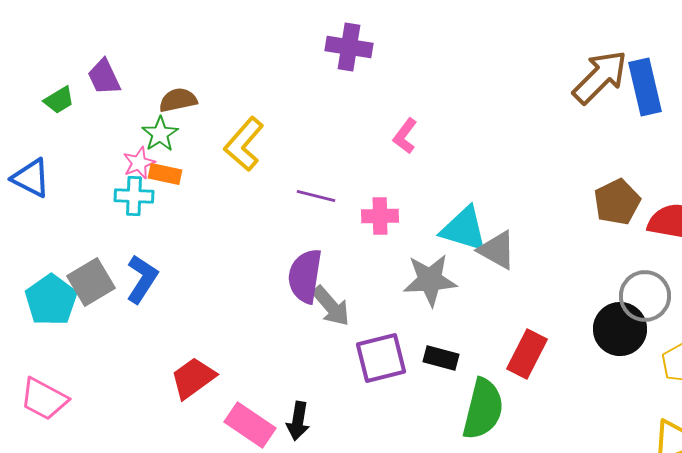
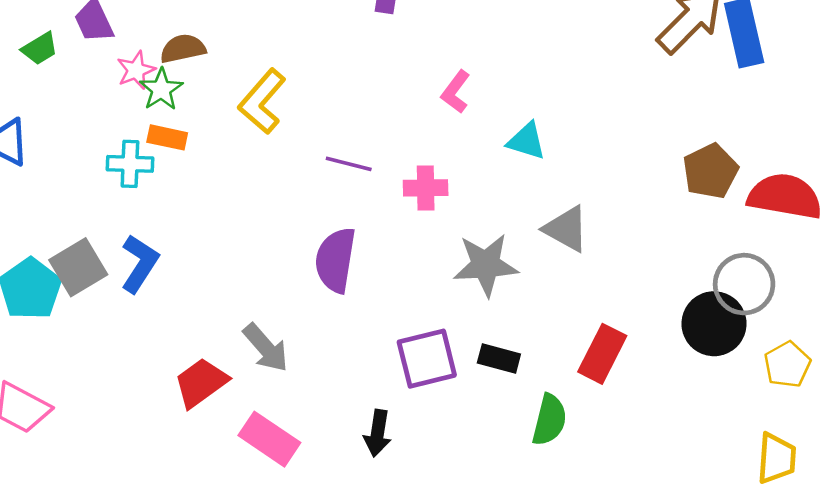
pink star: (139, 163) -> (136, 70), moved
cyan triangle: (464, 229) -> (527, 141), moved, size x0.7
gray arrow: (331, 306) -> (266, 348), moved
green semicircle: (483, 409) -> (549, 420), size x0.7
black arrow: (298, 421) -> (378, 433), moved

